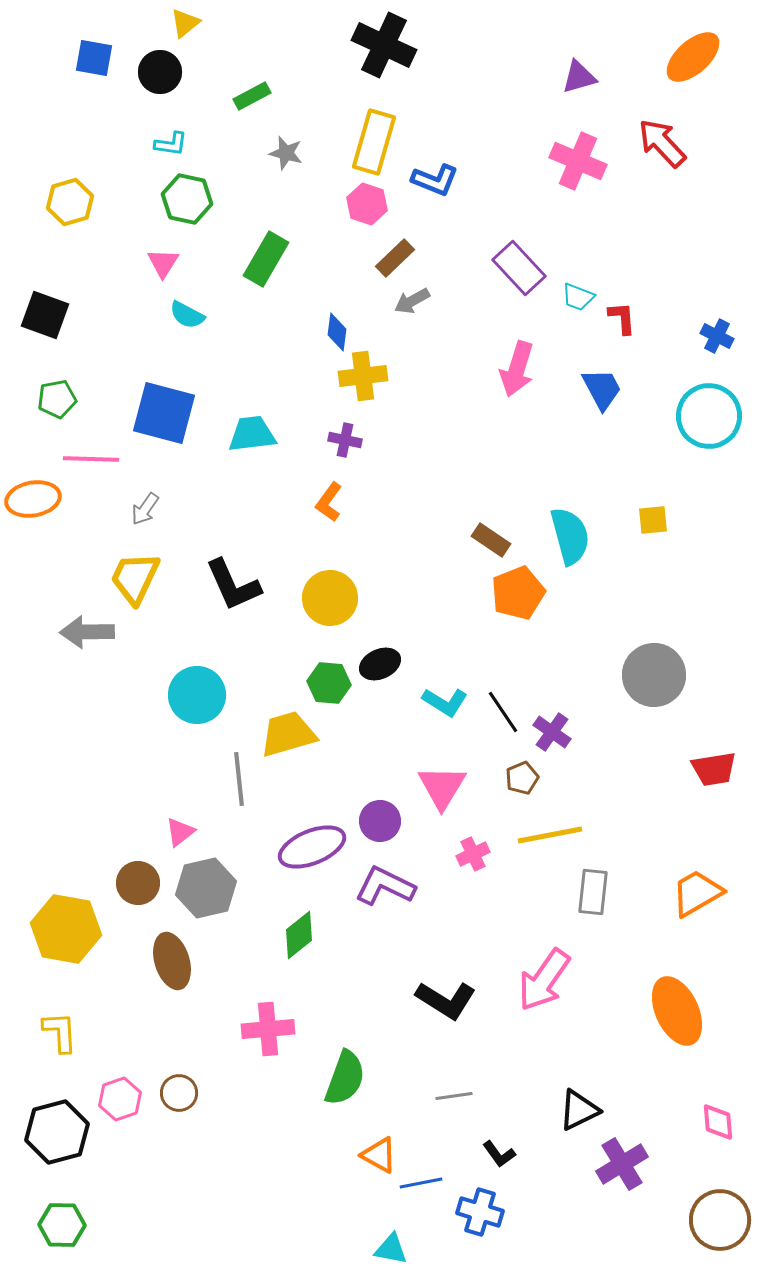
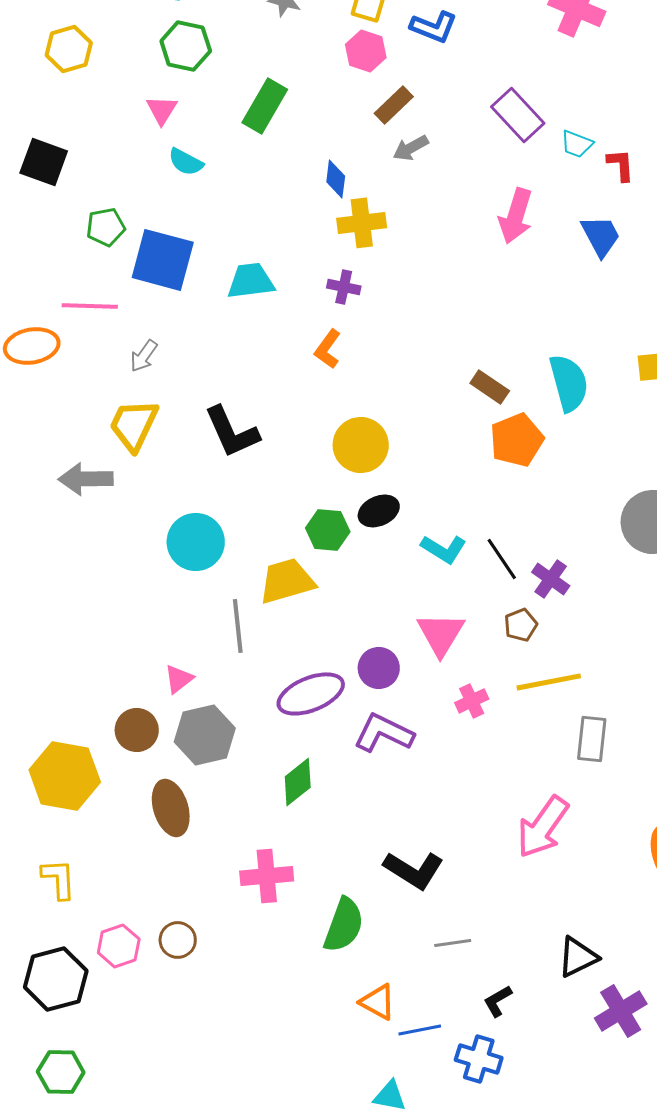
green pentagon: (57, 399) -> (106, 227), moved
yellow circle: (330, 598) -> (361, 445), moved
black L-shape: (446, 1000) -> (414, 870), moved
black L-shape: (499, 1154) -> (498, 1001), turned 96

